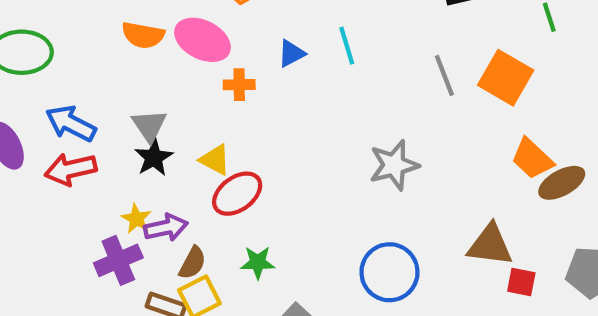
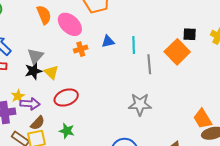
orange semicircle: (143, 35) -> (44, 15), turned -138
gray line: (444, 75) -> (149, 64), moved
orange square: (506, 78) -> (177, 52), moved
orange cross: (239, 85) -> (81, 49), turned -32
yellow triangle: (215, 160) -> (51, 72), moved

